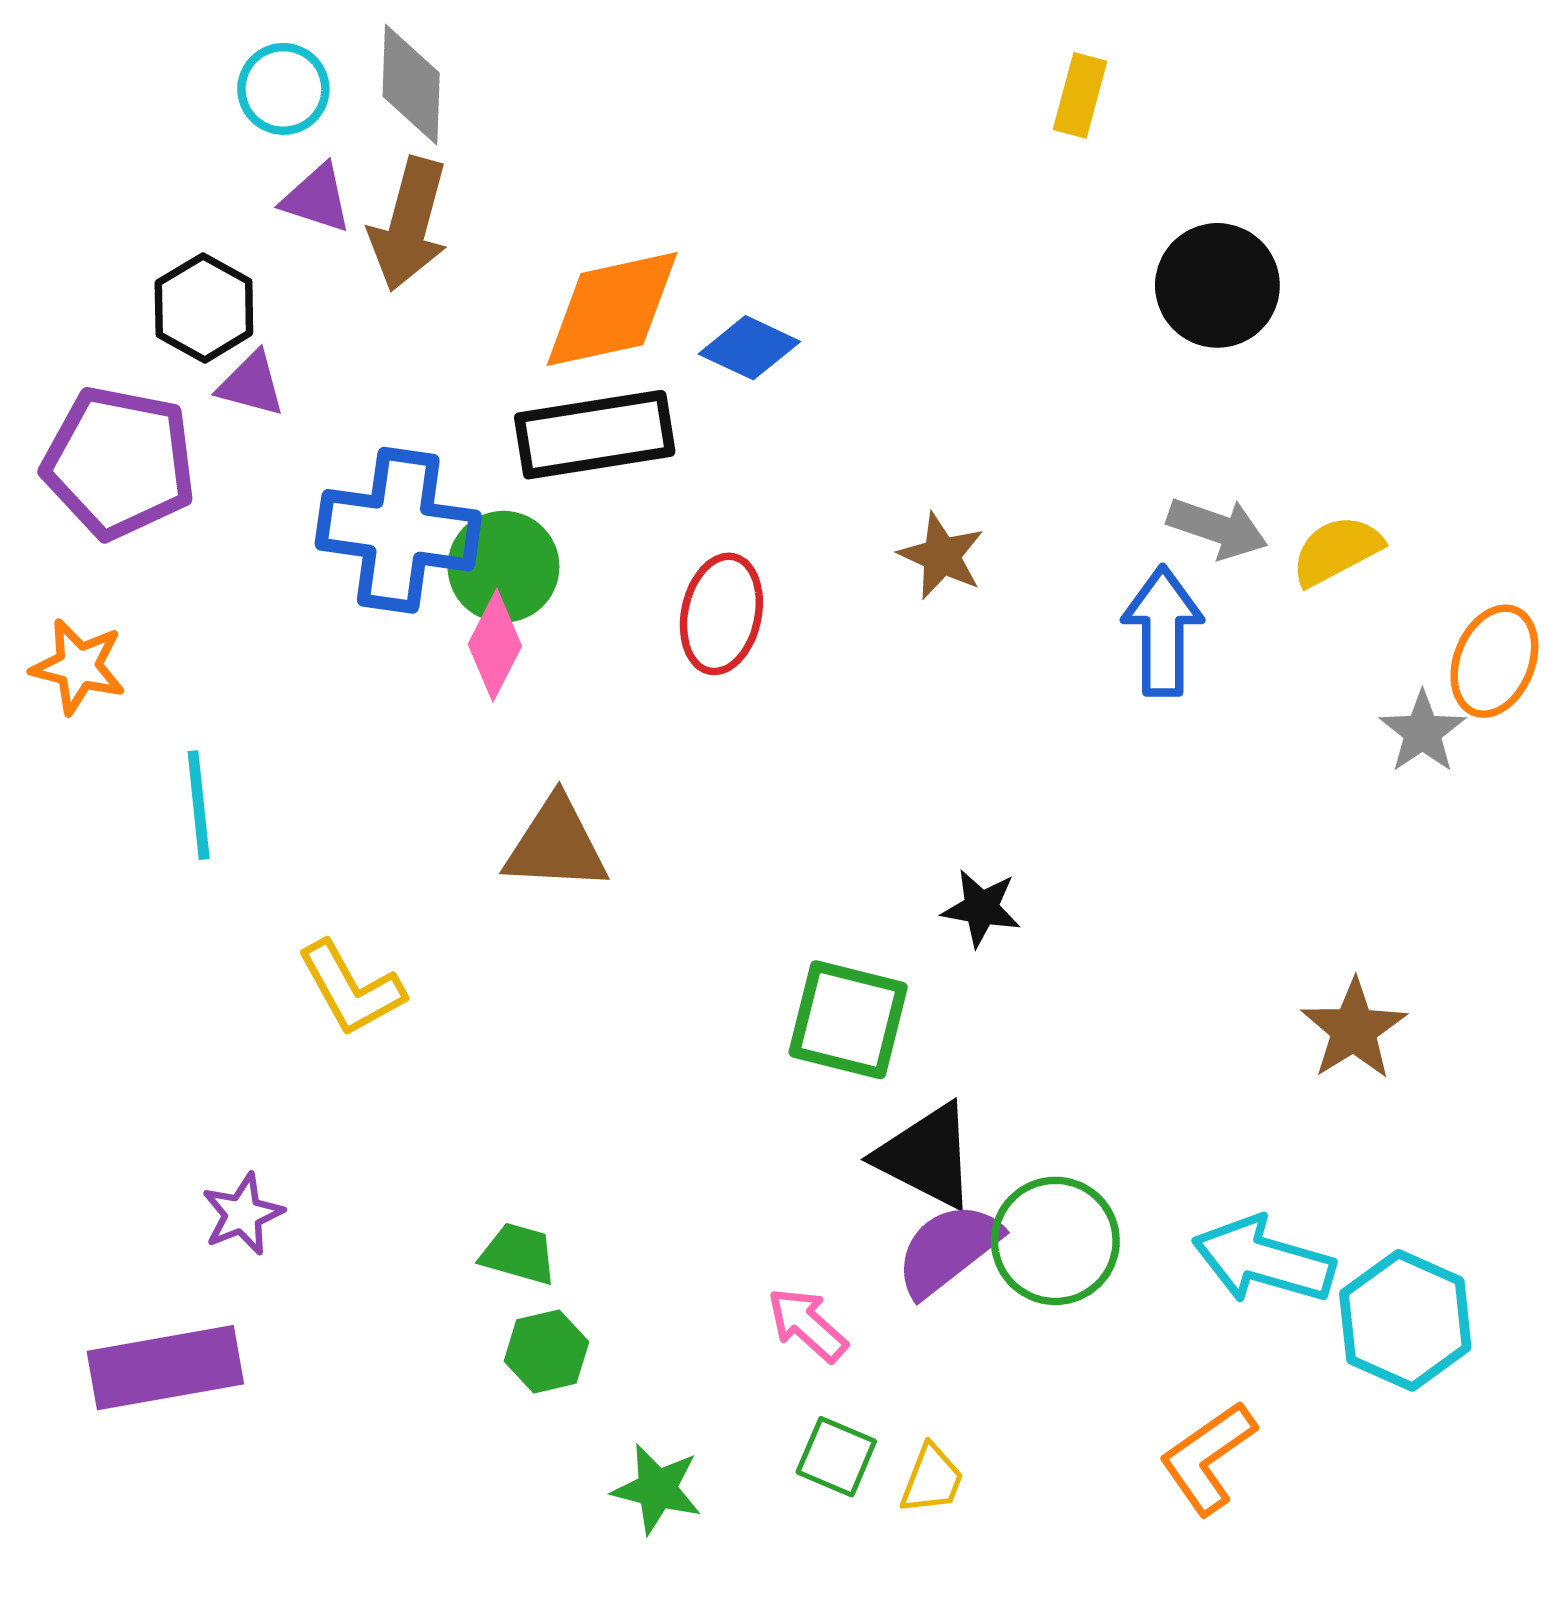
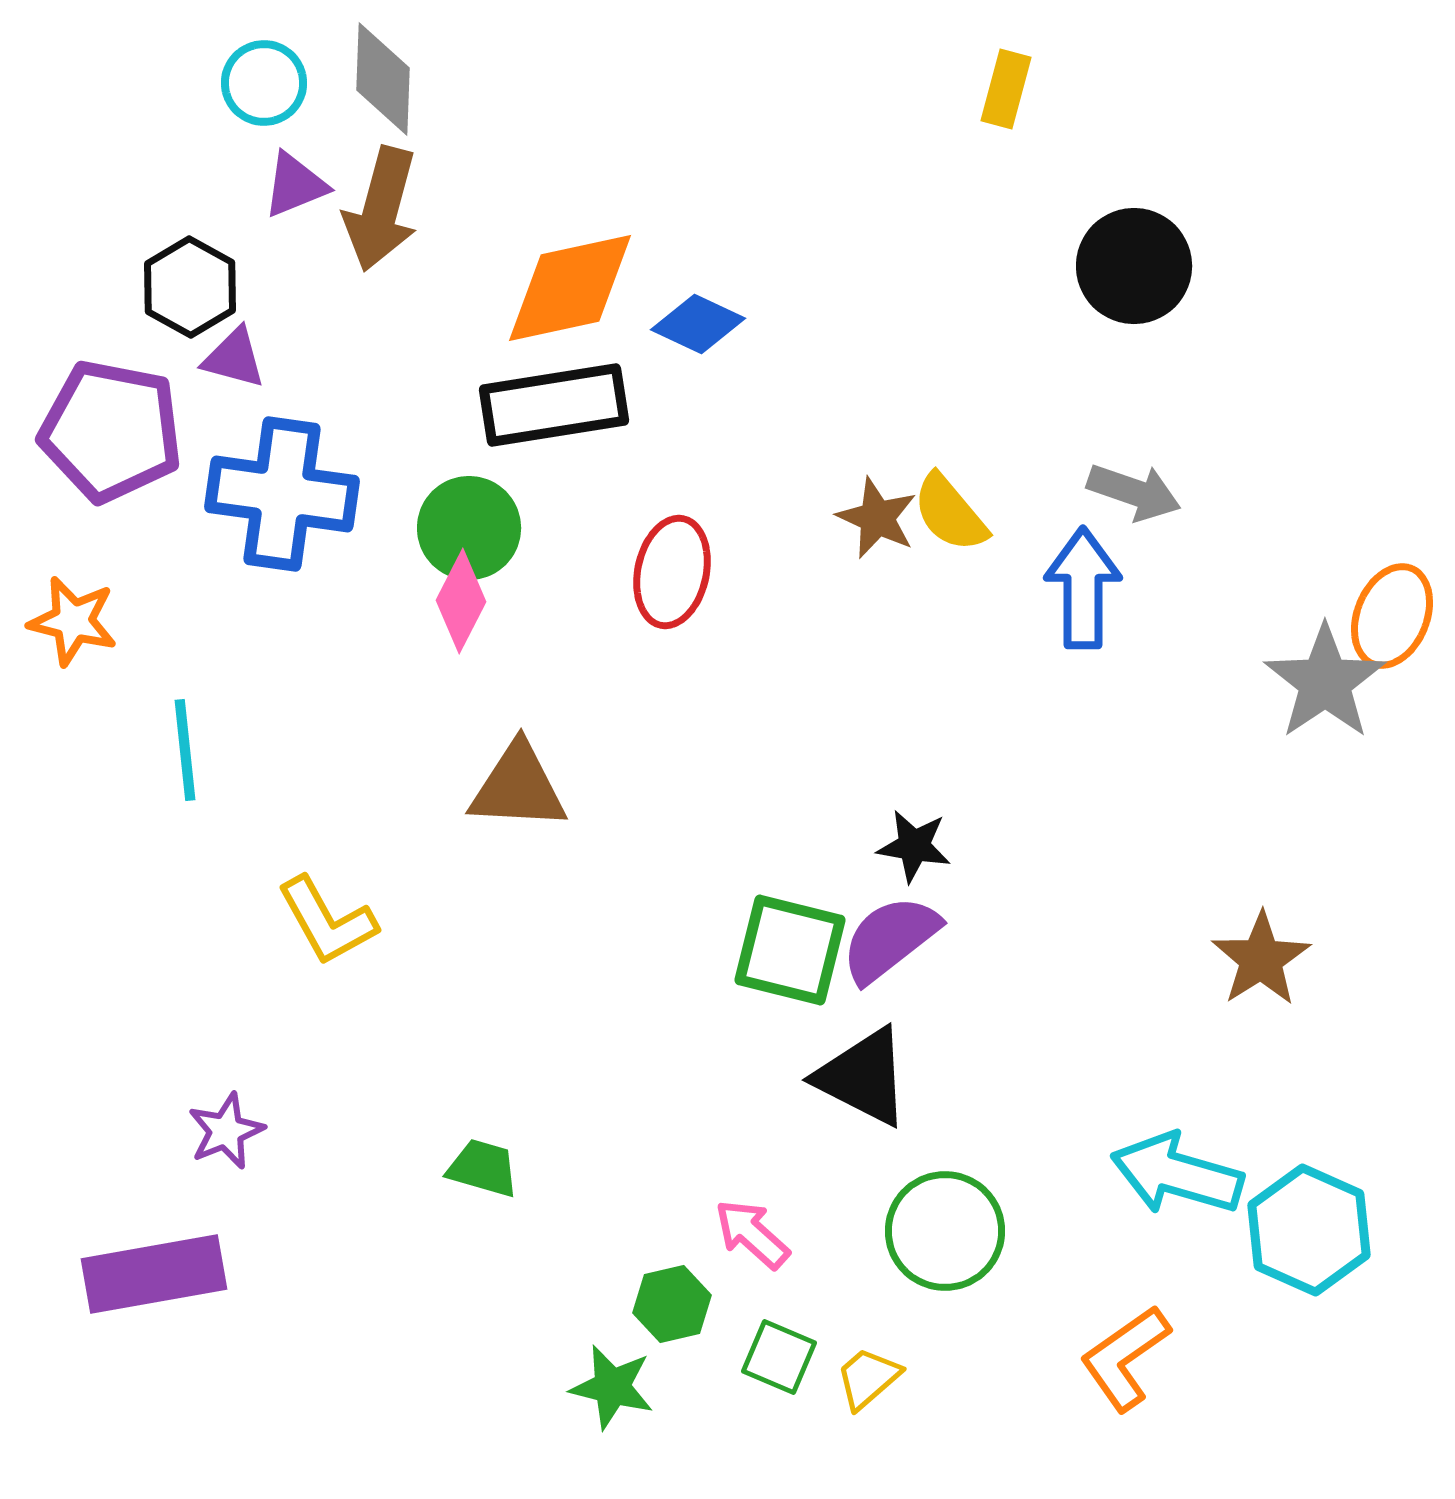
purple triangle: (317, 198) -> (295, 185), turned -40
blue cross: (398, 530) -> (282, 494), moved
yellow semicircle: (1337, 551) -> (950, 513), moved, turned -102
gray star: (1422, 732) -> (1325, 682), size x1.5
green circle: (1055, 1241) -> (945, 1231), moved
purple semicircle: (948, 1250) -> (890, 939), moved
green hexagon: (546, 1351) -> (672, 1304), moved
yellow trapezoid: (932, 1479) -> (868, 1378), turned -152

